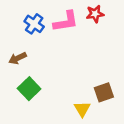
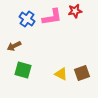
green square: (29, 89) -> (23, 70), turned -30
yellow triangle: (82, 109) -> (61, 74), moved, turned -32

